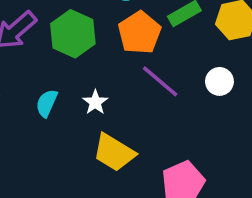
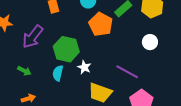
green hexagon: (73, 34) -> (66, 49), moved
purple line: (160, 81) -> (127, 72), moved

